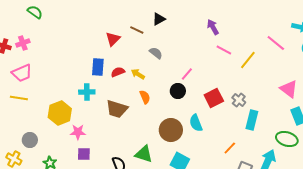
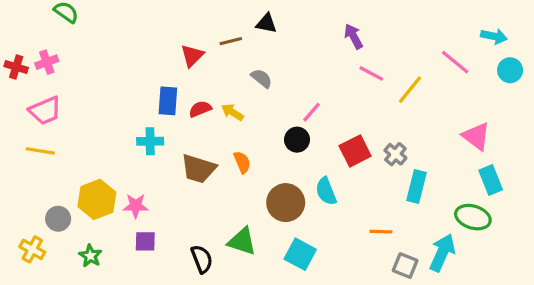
black triangle: (159, 19) -> (266, 23), turned 40
brown line: (137, 30) -> (231, 41), turned -40
orange semicircle: (145, 97) -> (242, 162), moved
yellow hexagon: (60, 113) -> (97, 199), moved
orange line: (230, 148) -> (381, 232), turned 48

